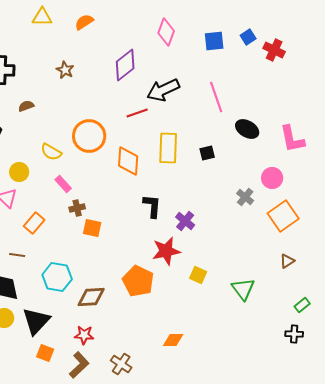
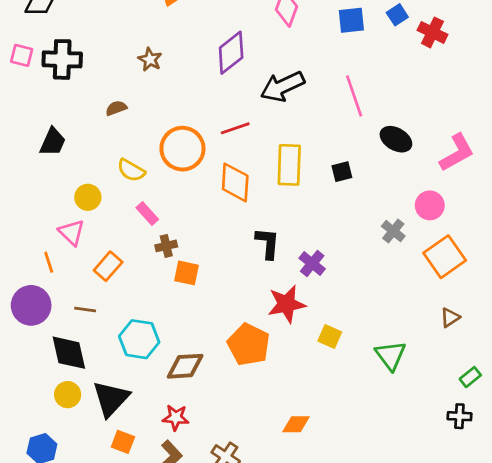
brown semicircle: (26, 106) -> (116, 108), moved
red line: (137, 113) -> (235, 128), moved
pink L-shape: (292, 139) -> (457, 153), turned -108

